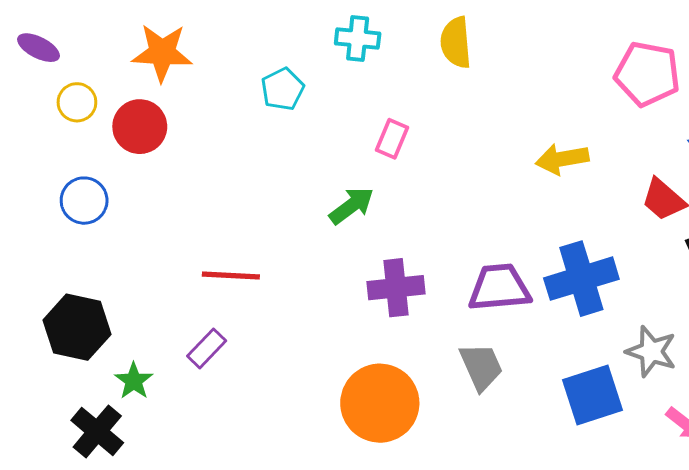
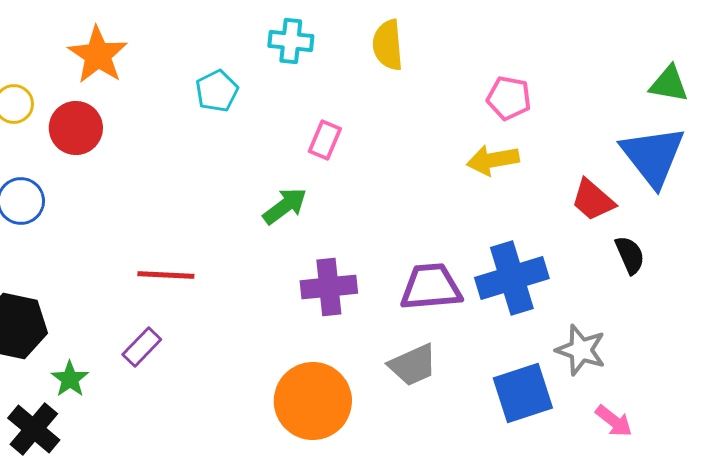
orange star: (162, 53) -> (98, 55), turned 30
pink pentagon: (647, 74) -> (509, 98), moved, size x0.7
gray trapezoid: (481, 367) -> (413, 365), turned 90

